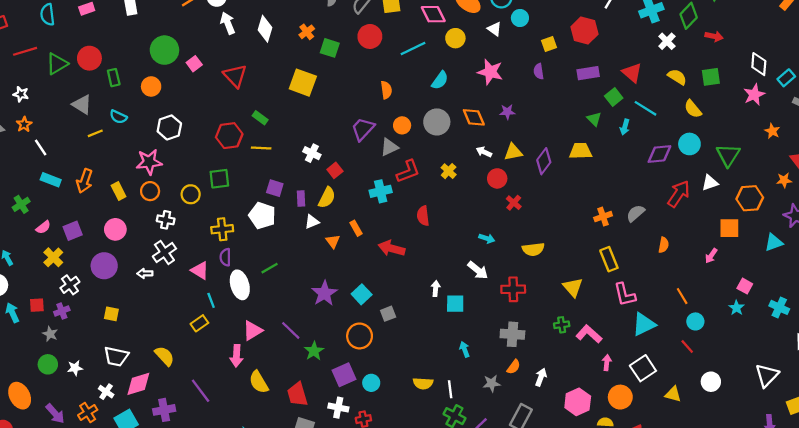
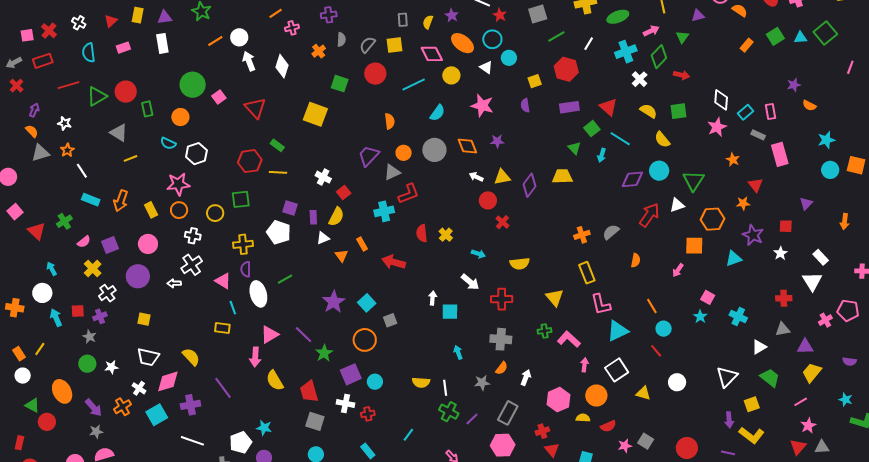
orange cross: (307, 32) -> (319, 51), moved
cyan semicircle: (118, 117) -> (168, 143), moved
yellow cross: (449, 171) -> (446, 235), moved
yellow rectangle: (199, 323) -> (222, 328), turned 42

